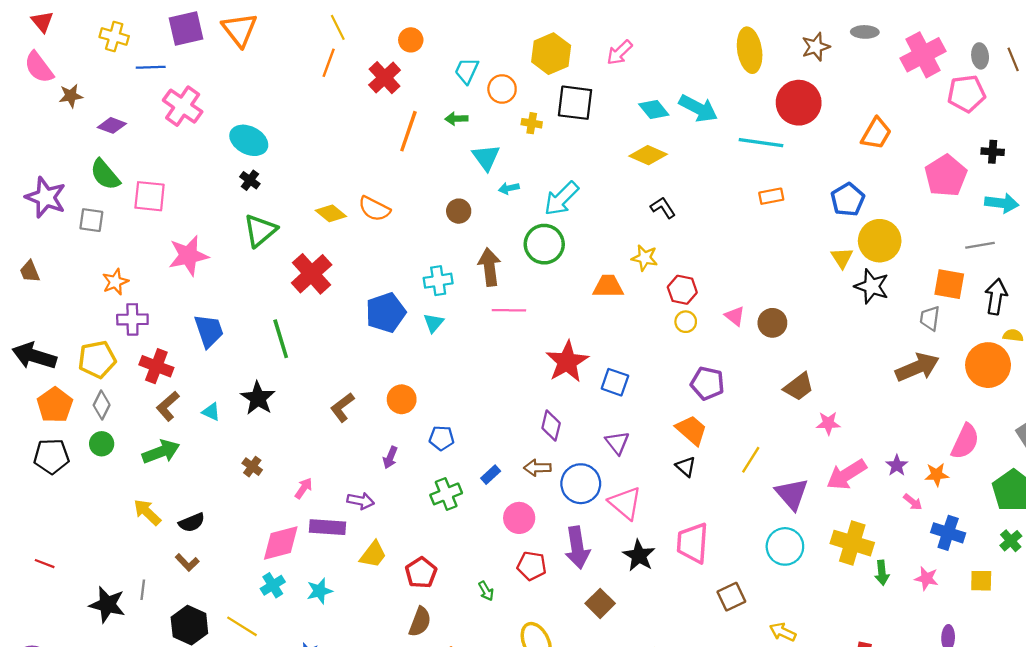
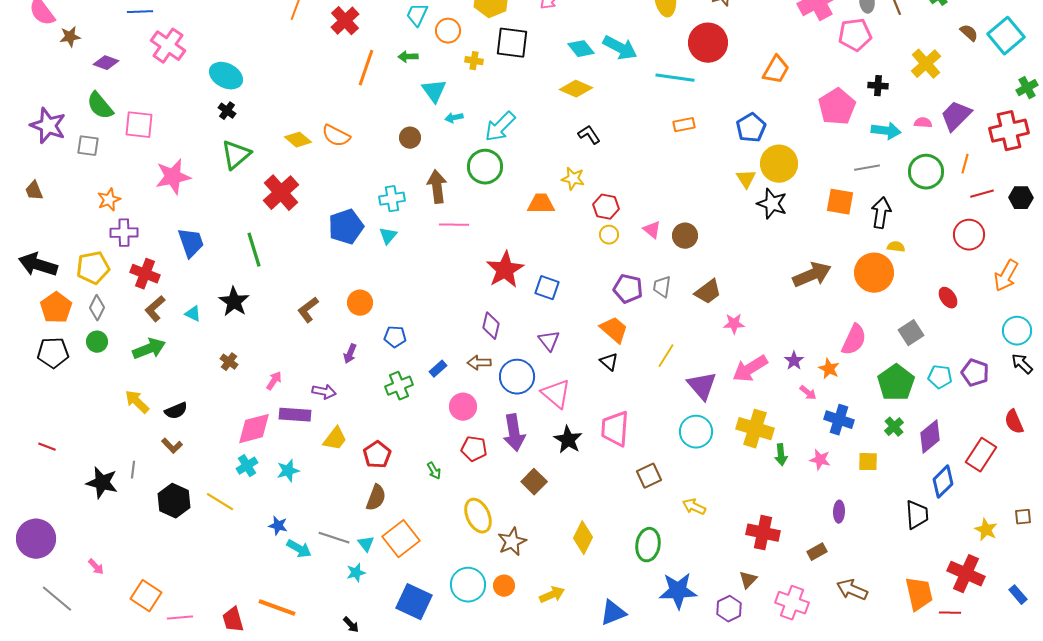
gray trapezoid: (930, 318) -> (662, 287), moved
orange star: (937, 475) -> (829, 369), turned 30

